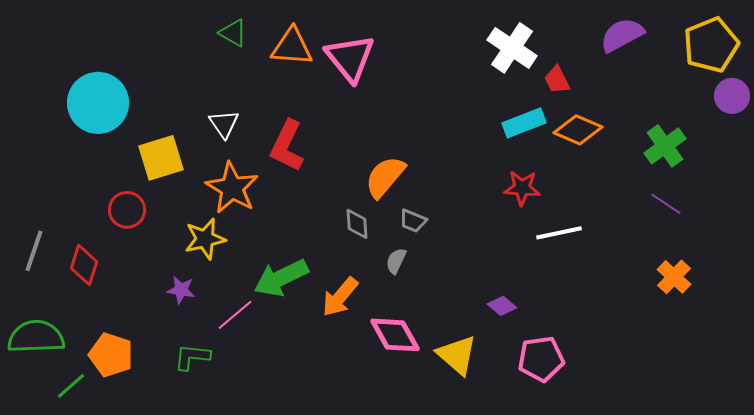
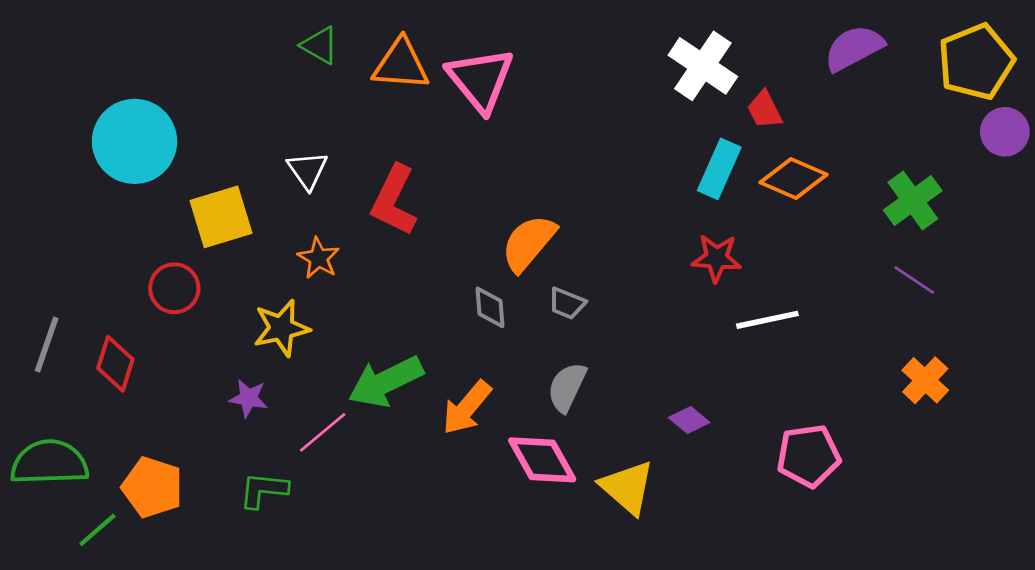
cyan rectangle: (524, 123) -> (719, 169), turned -45
orange star: (232, 188) -> (318, 258), size x0.6
gray semicircle: (396, 261) -> (567, 387), moved, size x1.4
pink pentagon: (541, 359) -> (809, 456), moved

